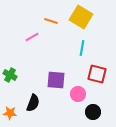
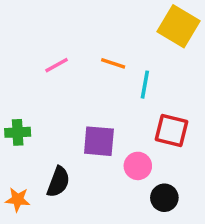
yellow square: (81, 17) -> (179, 26), moved
orange line: (51, 21) -> (113, 63), moved
green cross: (10, 75) -> (18, 132), turned -32

